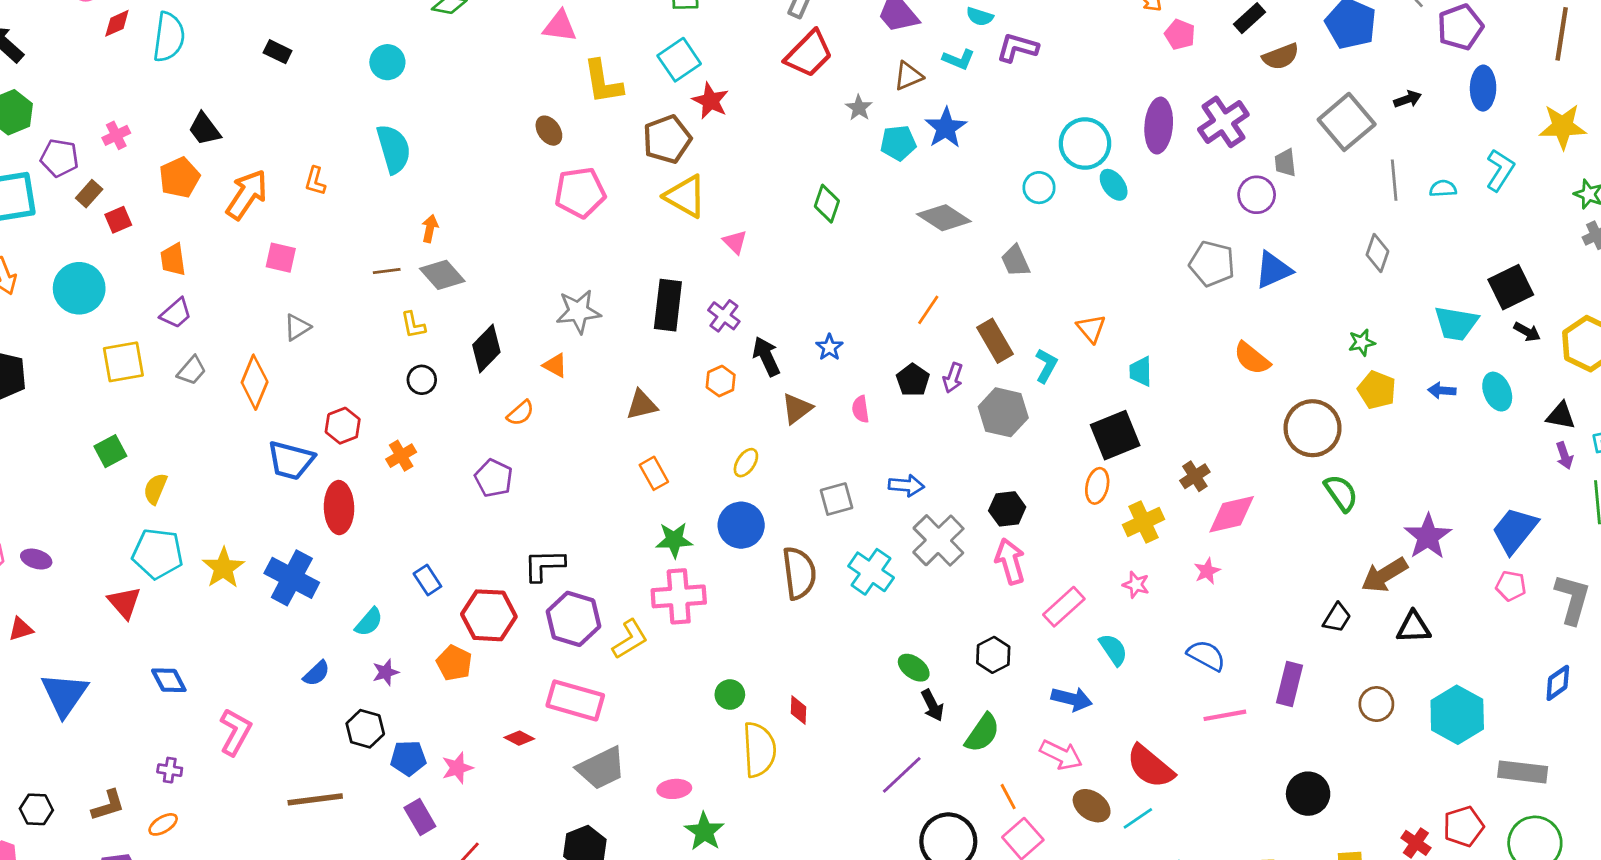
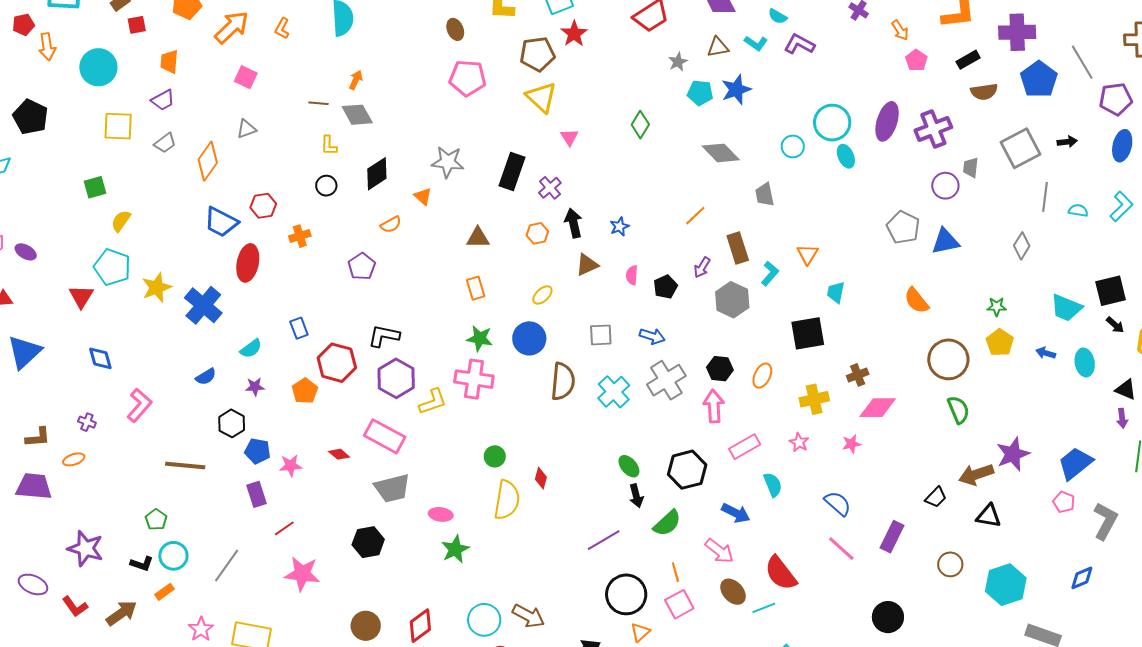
black pentagon: (913, 380) -> (665, 287), moved
orange ellipse: (1097, 486) -> (762, 376), moved
black hexagon: (993, 655) -> (687, 470), size x1.5
pink line: (1225, 715) -> (841, 549), turned 40

